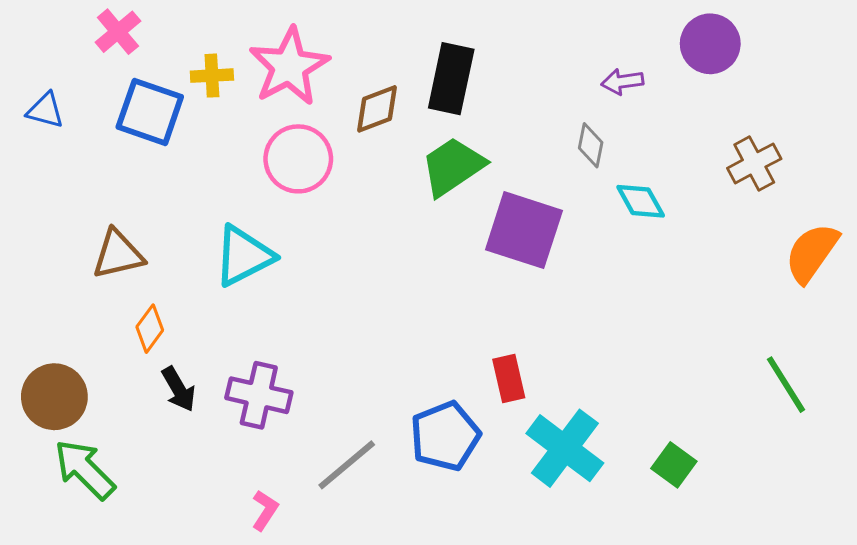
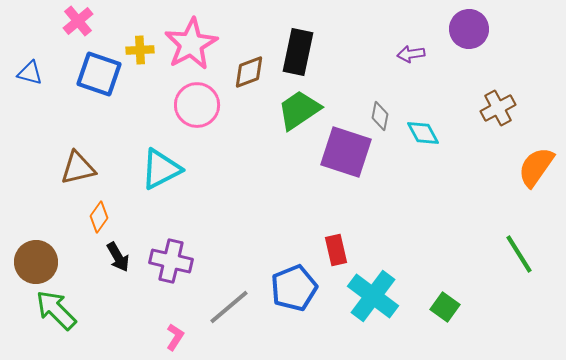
gray diamond: (591, 145) -> (380, 116), moved

